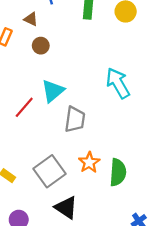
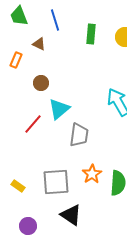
brown circle: (41, 46) -> (41, 83), moved
gray square: (50, 171) -> (56, 182), turned 32

